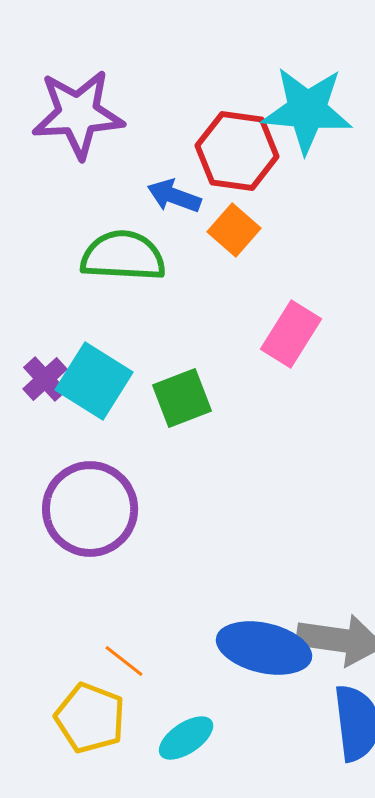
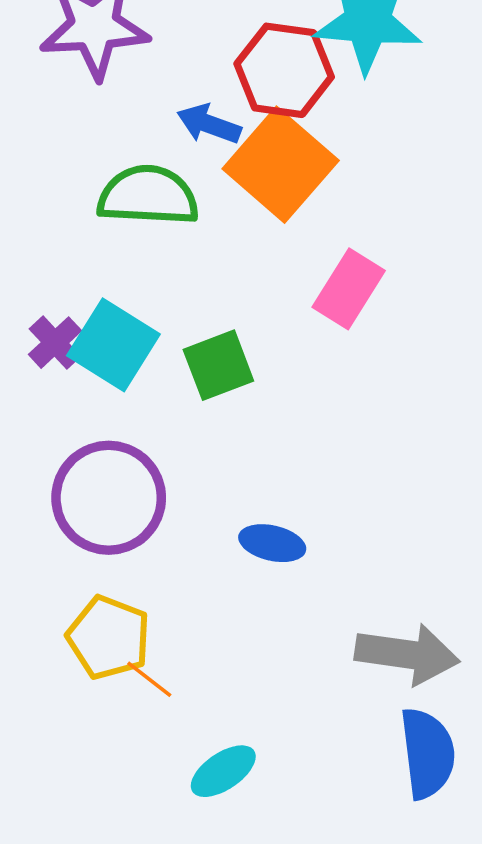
orange square: (234, 230) -> (281, 165), size x1.8
blue ellipse: (264, 648) -> (272, 543), moved, size x0.6
yellow pentagon: (90, 718) -> (109, 637), moved

